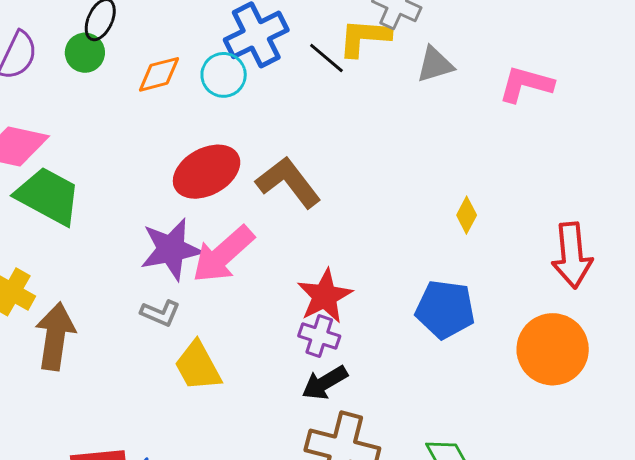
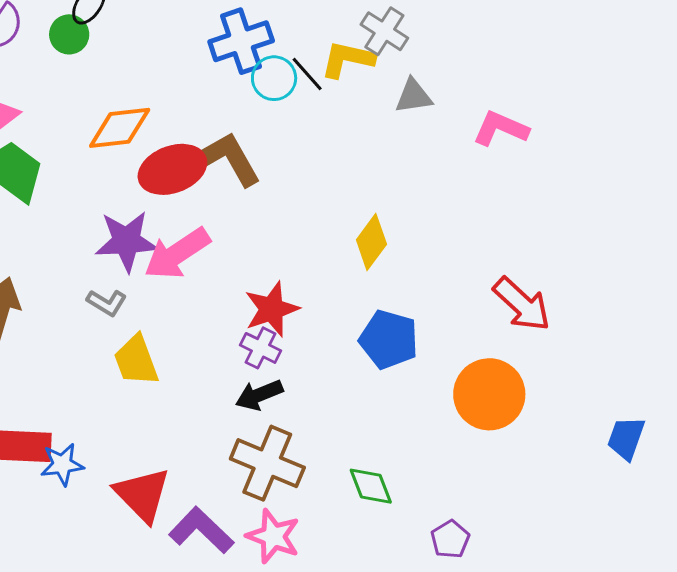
orange diamond: (159, 74) -> (120, 128), moved, size x1.4
cyan circle: (224, 75) -> (274, 78), moved
brown L-shape: (288, 182) -> (230, 159), moved
yellow diamond: (467, 215) -> (371, 242), moved, size x1.5
red arrow: (572, 255) -> (522, 304), turned -50

